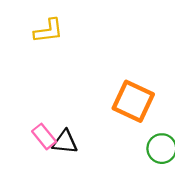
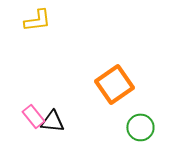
orange square: (133, 101) -> (114, 84), turned 30

